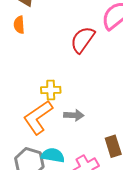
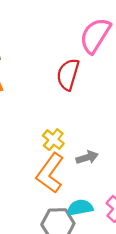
yellow cross: (51, 90) -> (53, 140), turned -30

